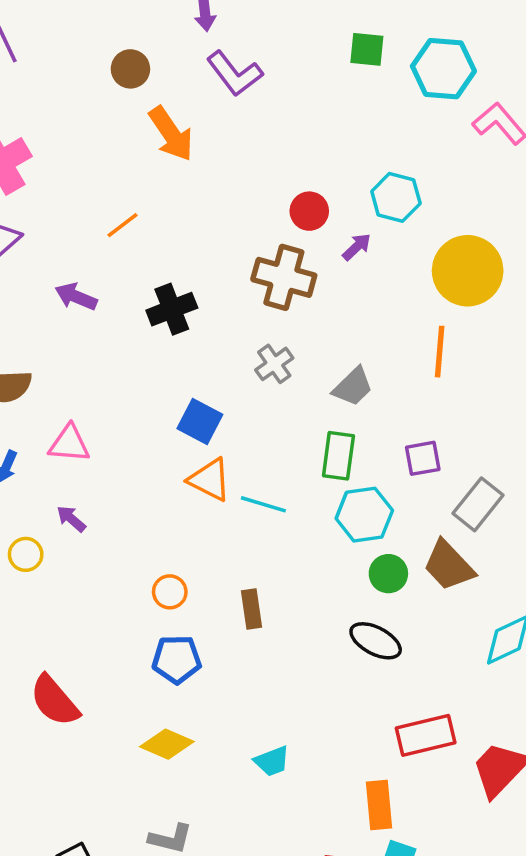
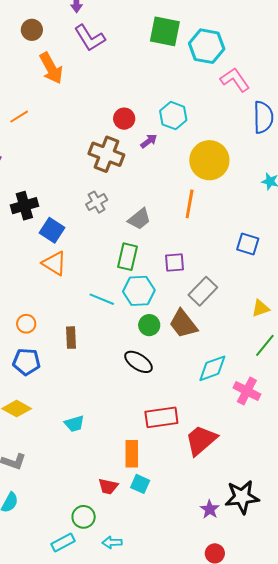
green square: (367, 49) -> (165, 31), size x1.5
black cross: (172, 309) -> (24, 206), moved
cyan line: (263, 504) -> (102, 299), moved

